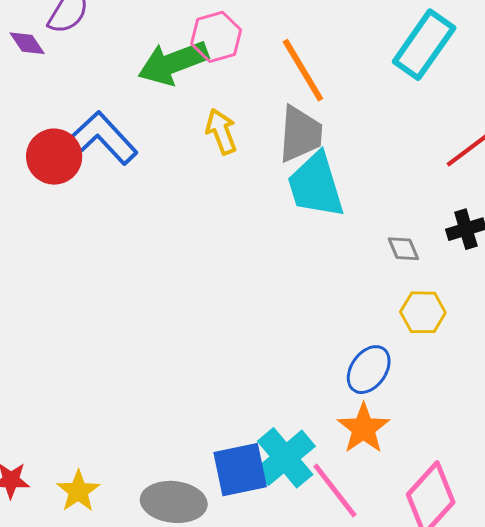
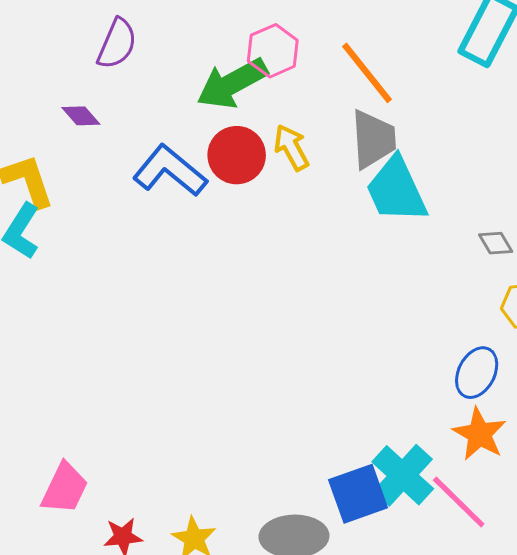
purple diamond: (27, 43) -> (81, 116), moved
red circle: (54, 157) -> (237, 155), moved

